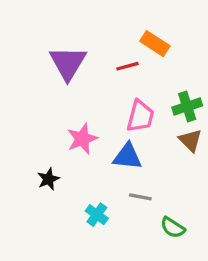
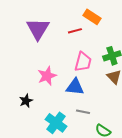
cyan cross: (97, 215) -> (56, 123), size x1.5

